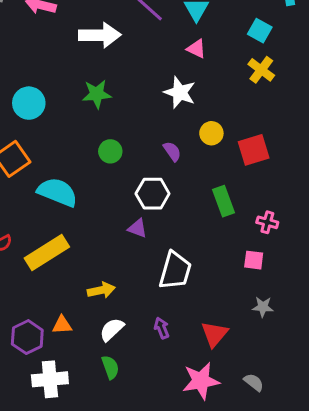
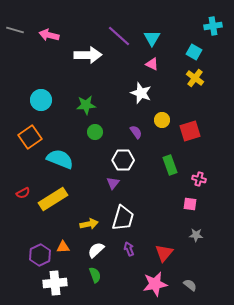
green star: (97, 94) -> (86, 105), moved
purple triangle: (137, 228) -> (113, 183), turned 48
white trapezoid: (175, 271) -> (123, 218), moved

